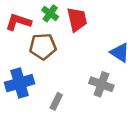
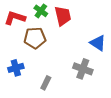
blue cross: (20, 83) -> (16, 68), size x0.7

